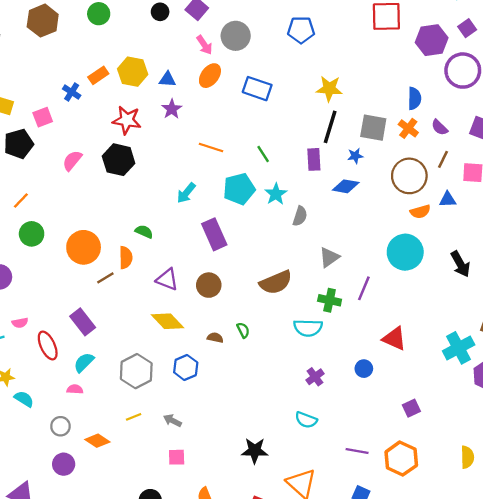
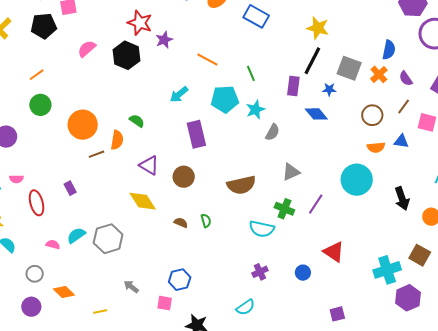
purple star: (172, 109) -> (164, 40), moved
brown circle: (409, 176) -> (372, 115), size x0.7
blue diamond: (346, 186) -> (316, 114), turned 30
purple rectangle: (83, 322) -> (70, 188), size x0.6
cyan semicircle: (84, 362) -> (76, 235), moved
blue hexagon: (186, 367) -> (180, 280), moved
yellow line: (134, 417) -> (100, 311), moved
cyan semicircle: (306, 420) -> (245, 307), turned -66
pink square: (177, 457) -> (165, 303), moved

